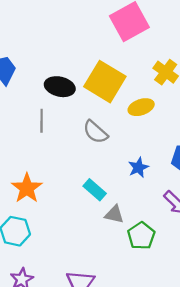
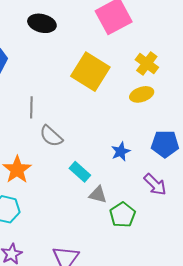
black ellipse: (60, 87) -> (42, 23), moved
yellow ellipse: (141, 107) -> (142, 94), moved
gray semicircle: (95, 132) -> (51, 136), moved

